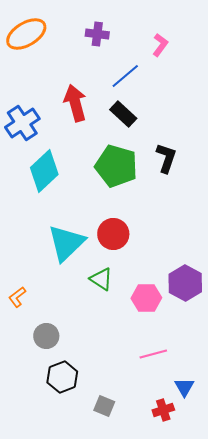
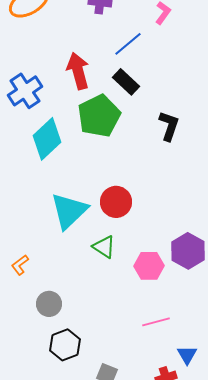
green pentagon: (116, 166) -> (99, 116), moved, turned 30

